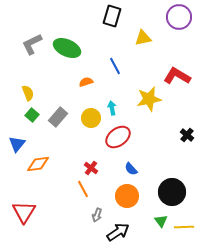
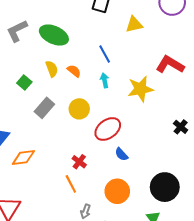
orange semicircle: (86, 82) -> (74, 71), turned 56
yellow semicircle: (28, 93) -> (52, 69), moved
cyan arrow: (112, 108) -> (105, 80), moved
green square: (32, 115) -> (24, 83), moved
blue semicircle: (131, 169) -> (121, 154), moved

